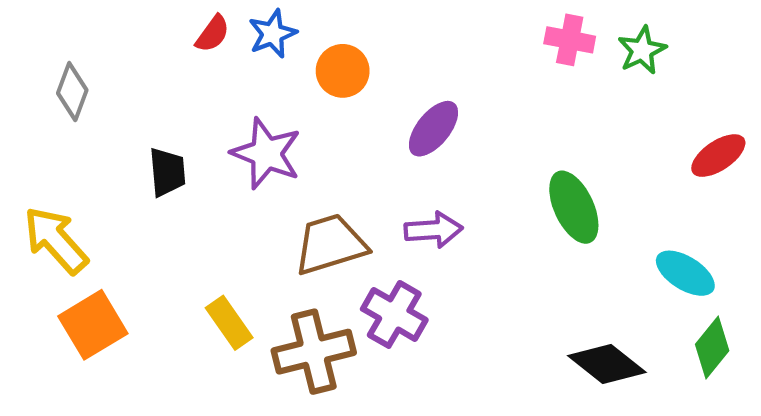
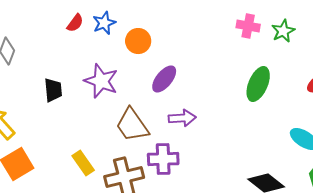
purple ellipse: (433, 129) -> (164, 79), moved
green ellipse: (574, 207) -> (258, 84), moved, turned 48
brown trapezoid: (330, 244) -> (132, 125), turned -108
purple cross: (394, 314) -> (163, 159), turned -32

